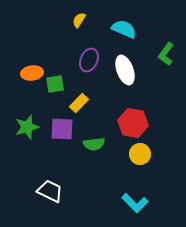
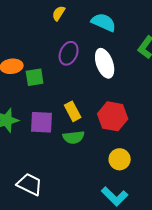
yellow rectangle: (79, 103) -> (73, 111), moved, turned -72
yellow circle: (140, 154) -> (120, 159), moved

